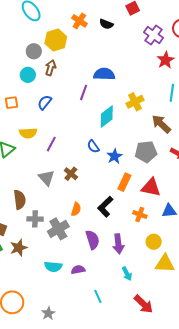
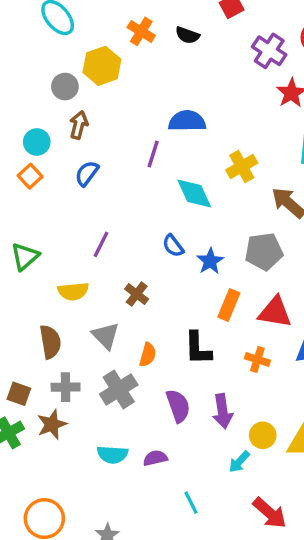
brown arrow: (51, 68) -> (79, 125), moved
cyan circle: (28, 75) -> (37, 142), moved
orange square: (12, 103) -> (30, 176), turned -32
cyan diamond: (107, 116) -> (194, 194), turned -75
yellow semicircle: (28, 133) -> (73, 291), moved
gray triangle: (46, 178) -> (106, 336), moved
black L-shape: (105, 207) -> (198, 348), turned -45
gray cross: (35, 219) -> (66, 387), moved
yellow circle: (154, 242) -> (263, 435), moved
cyan arrow: (127, 274) -> (239, 462), turned 72

